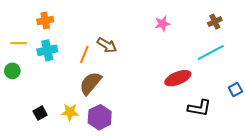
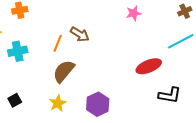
cyan cross: (47, 50) -> (18, 51), moved
yellow star: (70, 112) -> (58, 103), moved, turned -30
purple hexagon: (100, 117) -> (98, 104), moved

